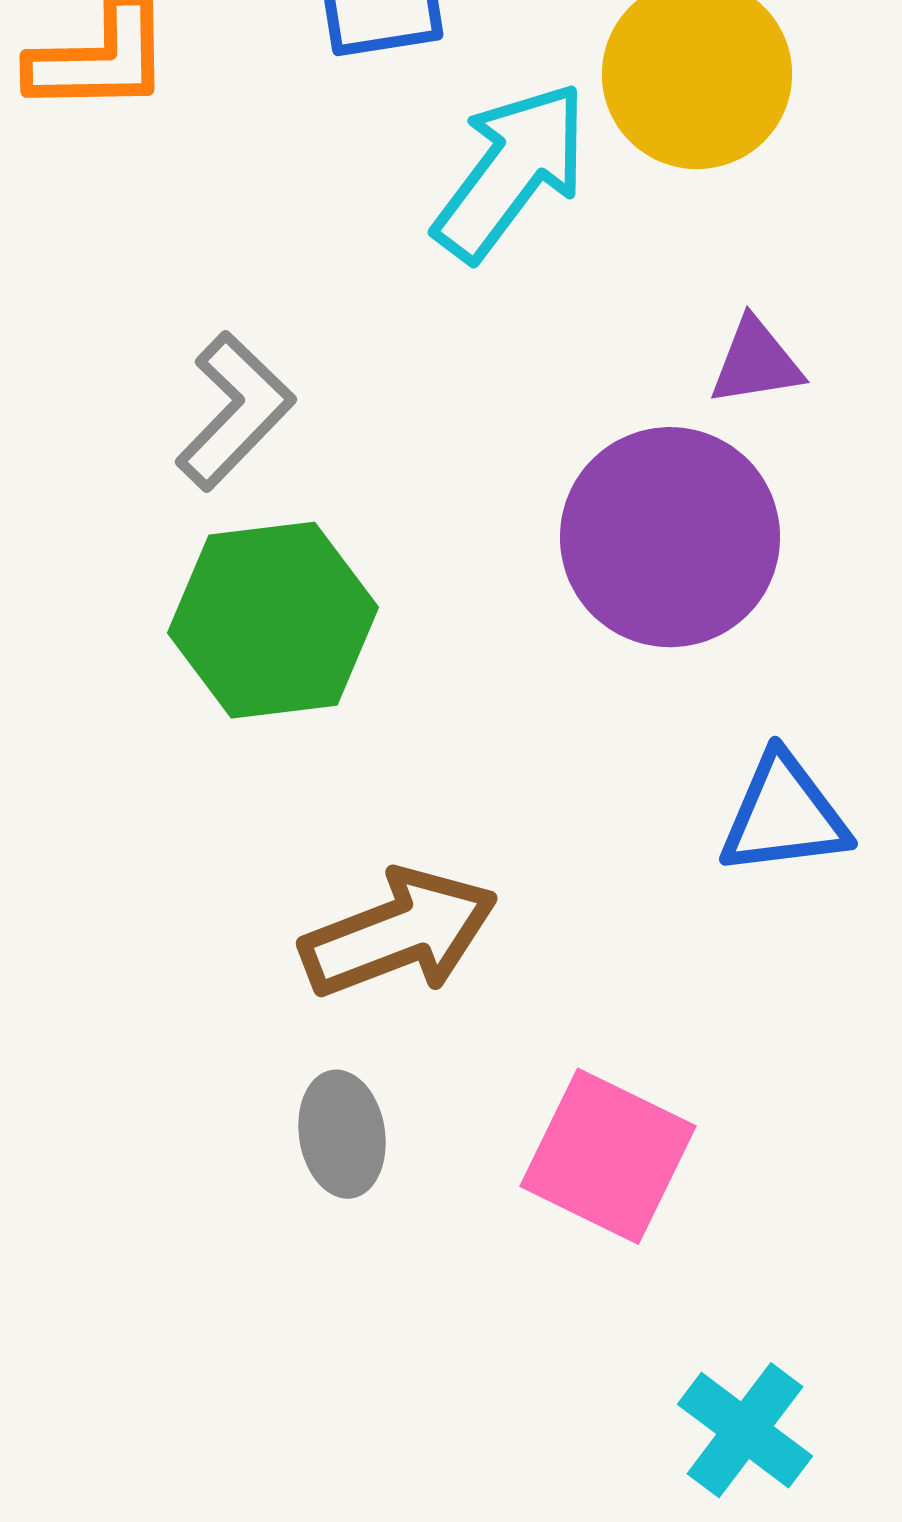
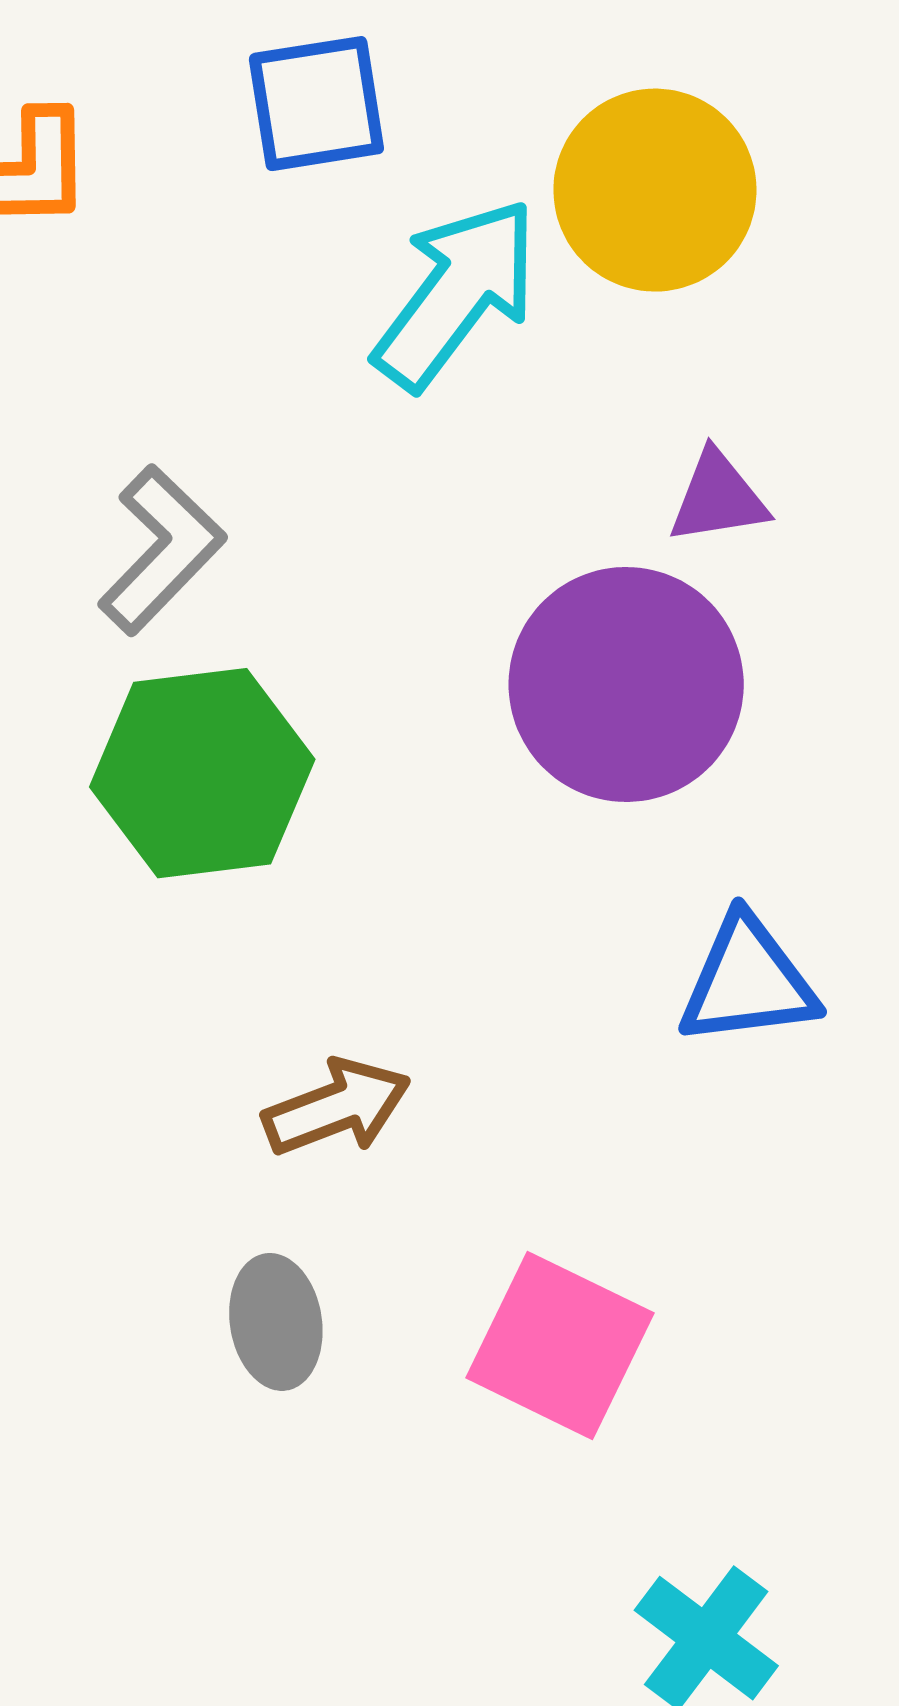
brown arrow: (399, 933) -> (337, 1107), size x0.7

